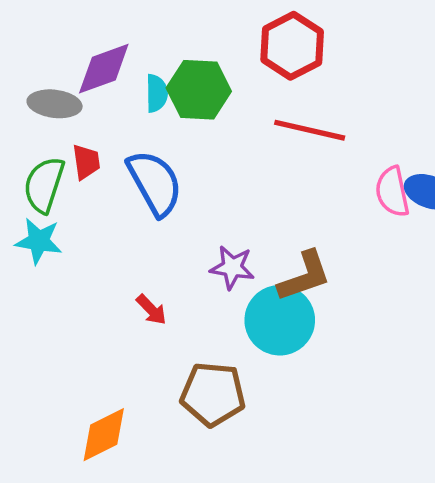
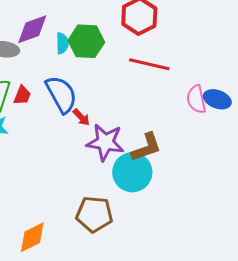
red trapezoid: (86, 162) -> (22, 95), moved, turned 30
purple star: (232, 267) -> (105, 142), size x1.5
red arrow: (151, 310) -> (81, 117), moved

